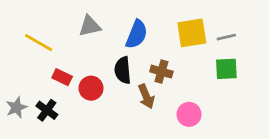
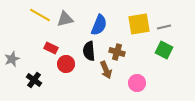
yellow line: (39, 43) -> (40, 15), moved
green square: (226, 69) -> (164, 50), turned 30
red rectangle: (62, 77) -> (51, 48), moved
gray star: (16, 107) -> (12, 59), moved

